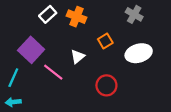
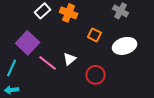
orange square: (105, 41) -> (95, 35), turned -32
white triangle: (78, 57) -> (70, 59), moved

